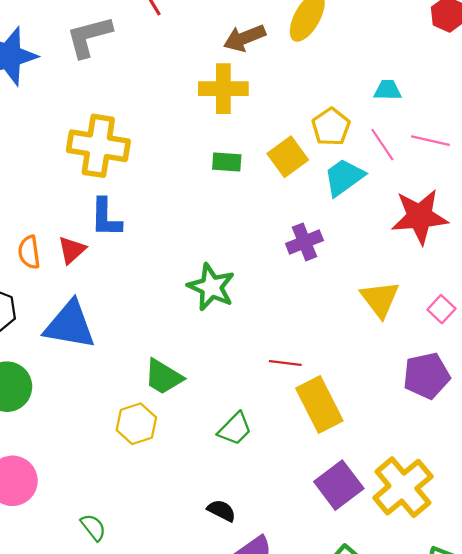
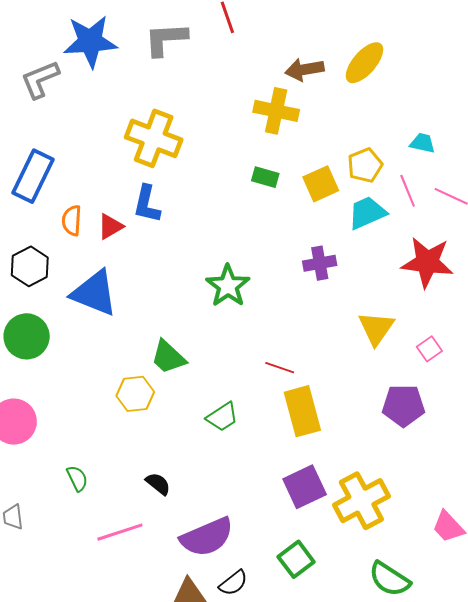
black semicircle: (221, 511) -> (158, 484), moved

